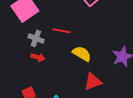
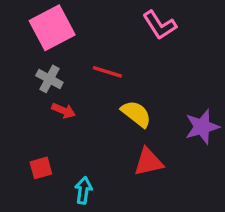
gray cross: (36, 38) -> (49, 79), moved

